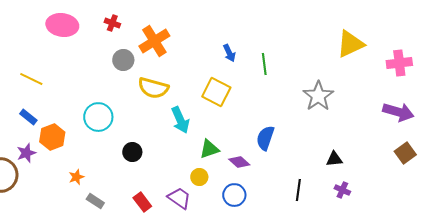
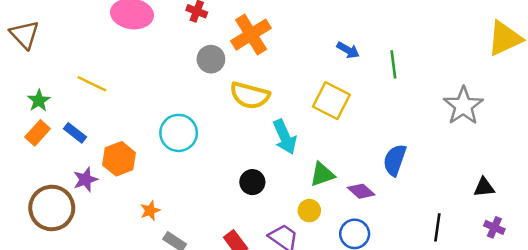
blue arrow: (229, 53) -> (348, 50), turned -36
blue rectangle: (28, 117) -> (75, 133), moved
black circle: (132, 152) -> (252, 182), moved

